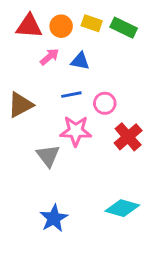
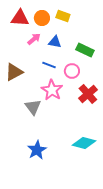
green rectangle: (124, 28) -> (85, 50), moved
blue line: (71, 95) -> (49, 65), turned 32
pink star: (76, 131) -> (52, 90), turned 30

